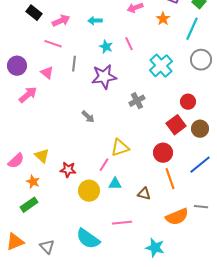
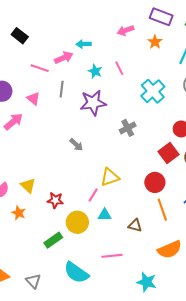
pink arrow: (61, 21) -> (64, 58), moved
green rectangle: (29, 205) -> (53, 240), moved

